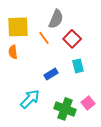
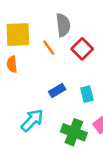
gray semicircle: (56, 19) -> (63, 25), turned -30
cyan rectangle: (78, 66) -> (87, 94), moved

